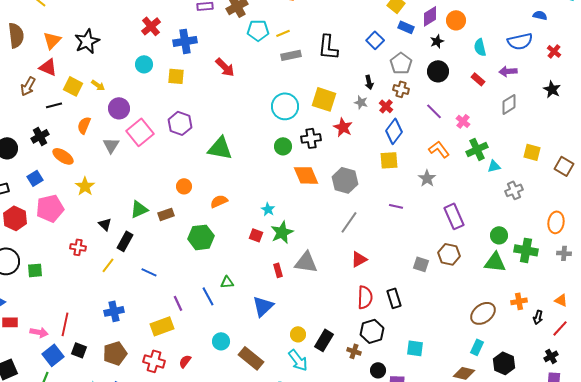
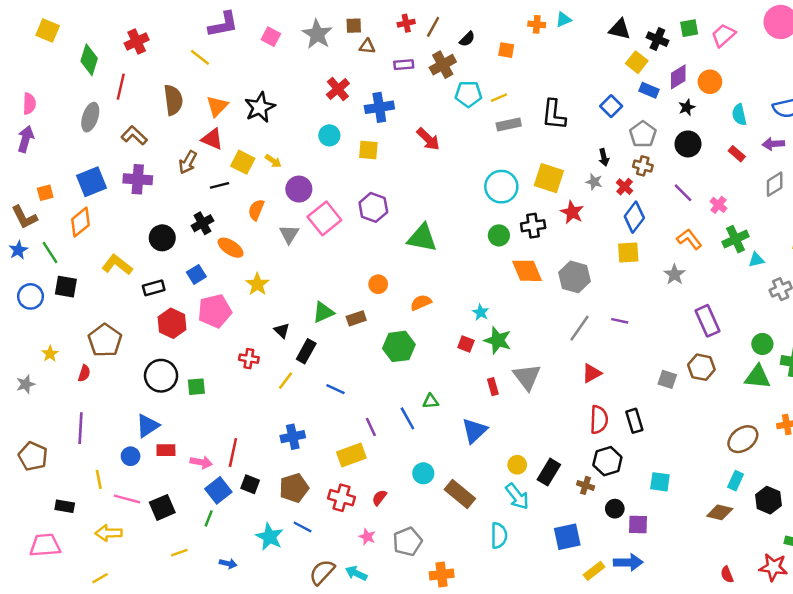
purple line: (396, 206) -> (620, 321), moved
green star: (282, 232) -> (498, 340), turned -30
gray triangle: (306, 262) -> (527, 377), turned 45

